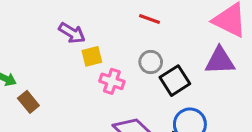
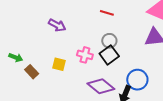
yellow square: (92, 56) -> (59, 64), moved, turned 32
black square: (175, 81) -> (109, 55), moved

